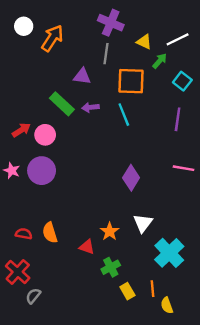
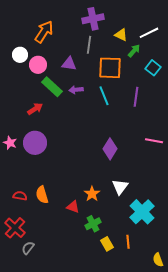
purple cross: (111, 23) -> (93, 19), turned -35
white circle: (24, 26) -> (20, 55), moved
purple line: (178, 119) -> (136, 97), moved
red arrow: (21, 130) -> (35, 109), moved
pink circle: (45, 135) -> (38, 65), moved
yellow semicircle: (167, 305) -> (158, 260), moved

